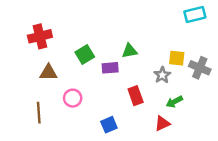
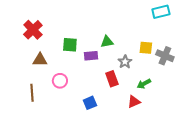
red cross: (40, 36) -> (33, 30), turned -30
green square: (85, 54) -> (70, 45), turned 35
gray star: (162, 75) -> (125, 62), moved

